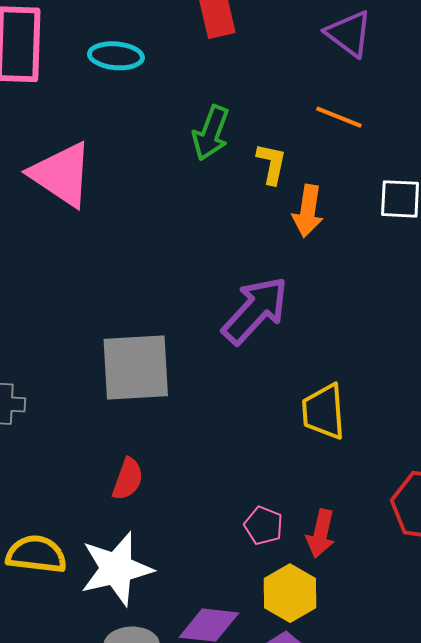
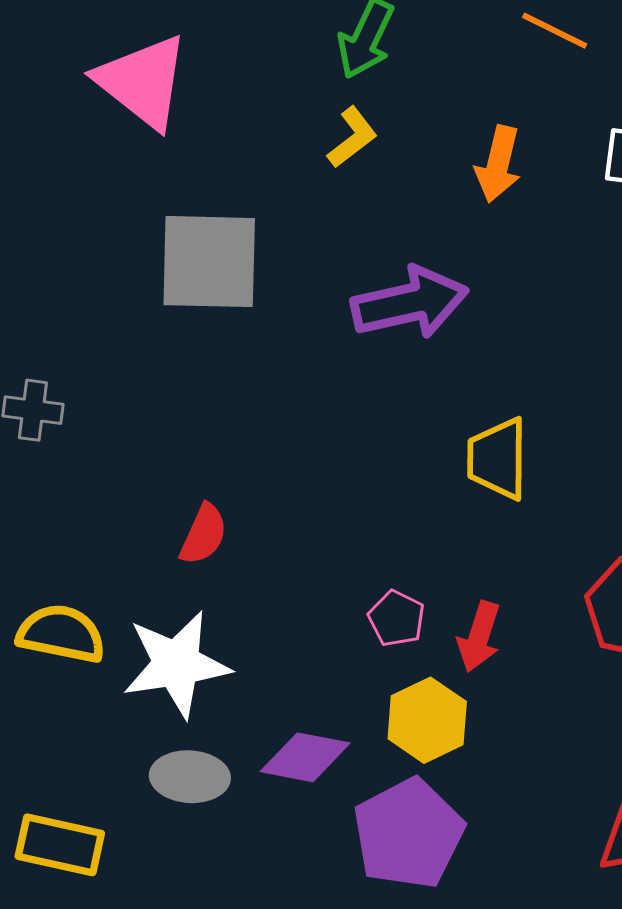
yellow L-shape: (272, 164) -> (352, 137), moved, turned 36
purple arrow: (255, 310) -> (410, 303), turned 30
gray square: (136, 367) -> (209, 262), moved

